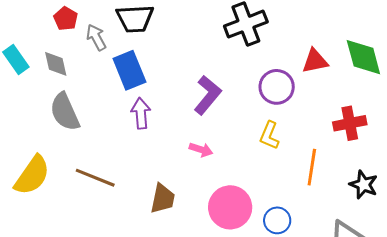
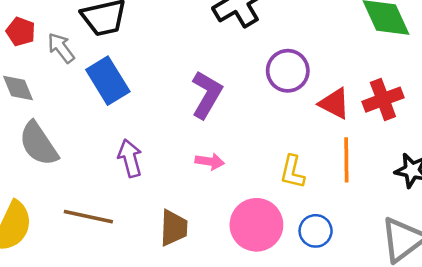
red triangle: (315, 61) -> (334, 104), moved, turned 48
purple arrow: (141, 113) -> (130, 158), moved
yellow L-shape: (269, 135) -> (292, 172), moved

